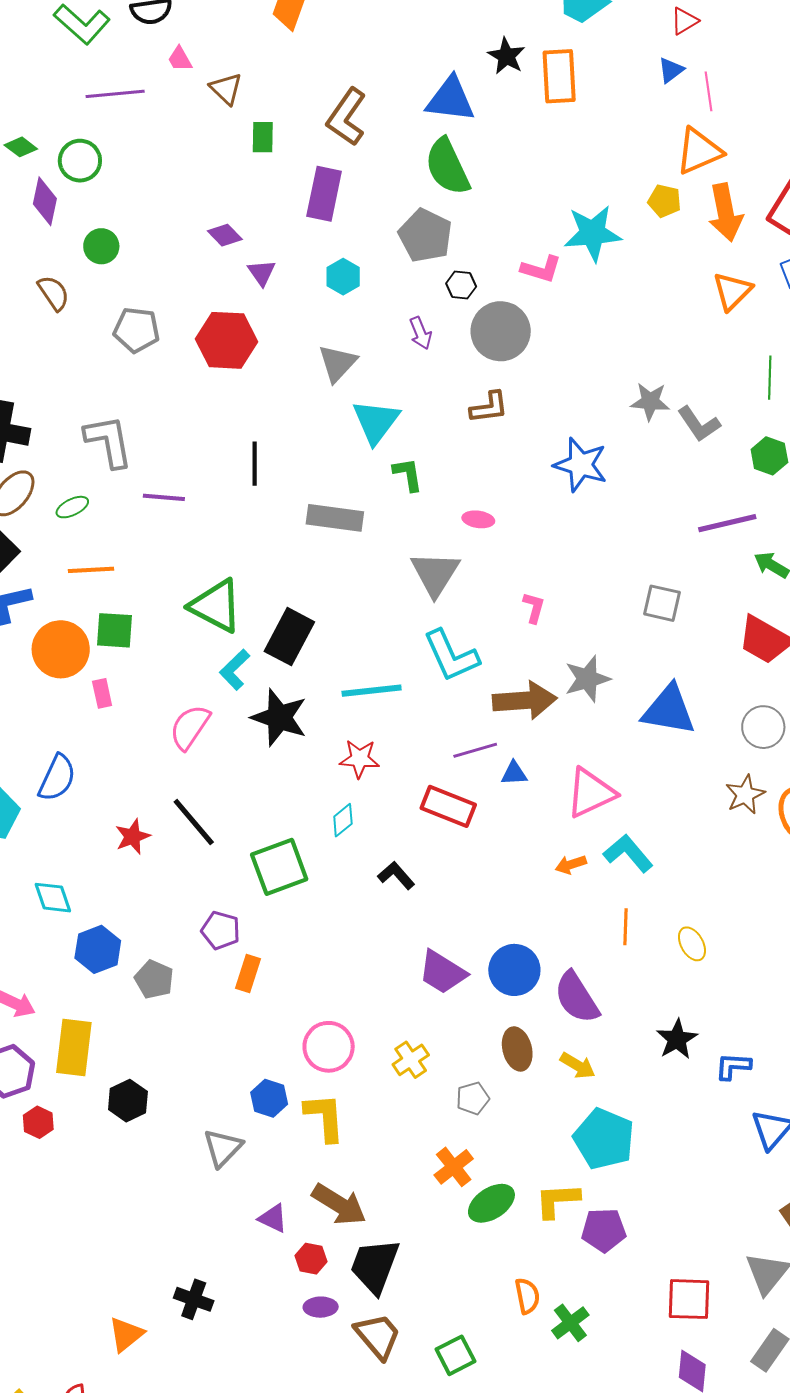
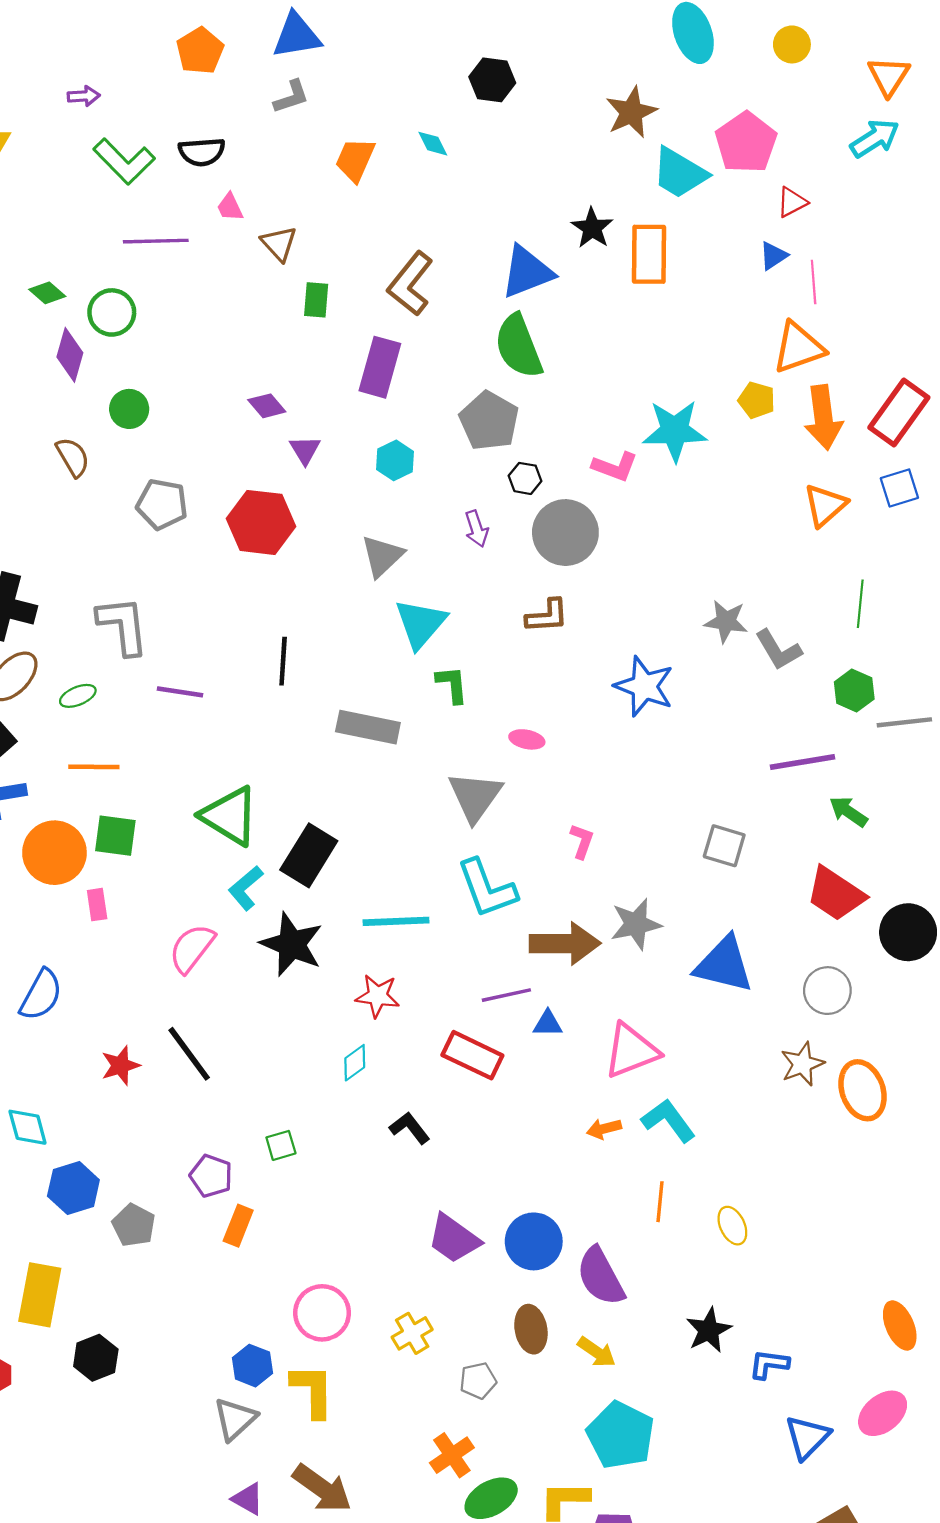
blue triangle: (450, 99) -> (527, 272), turned -32
green square: (279, 867) -> (281, 1145), moved, size x0.5
gray triangle: (223, 1148) -> (235, 1419), moved

